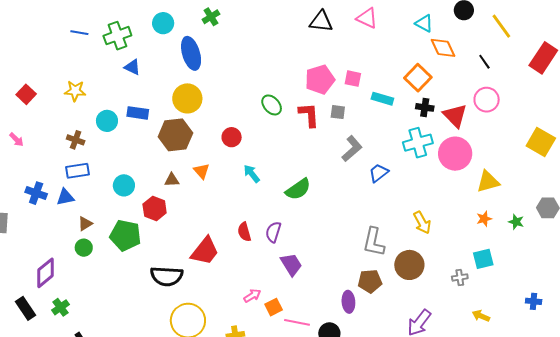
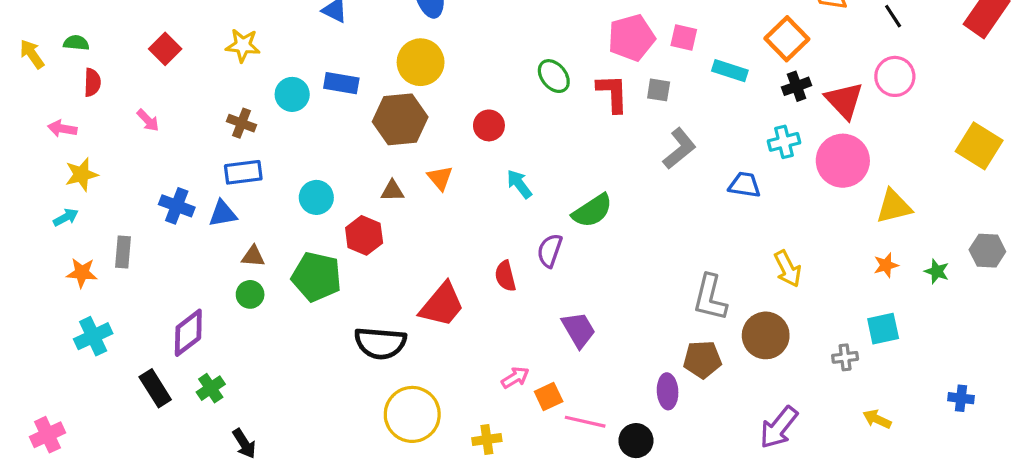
black cross: (425, 107) -> (797, 86), turned -30
cyan cross: (418, 143) -> (784, 142), size x0.7
blue trapezoid: (379, 173) -> (745, 185), moved, turned 45
brown triangle: (85, 224) -> (253, 256), turned 35
purple semicircle: (273, 232) -> (550, 251), moved

